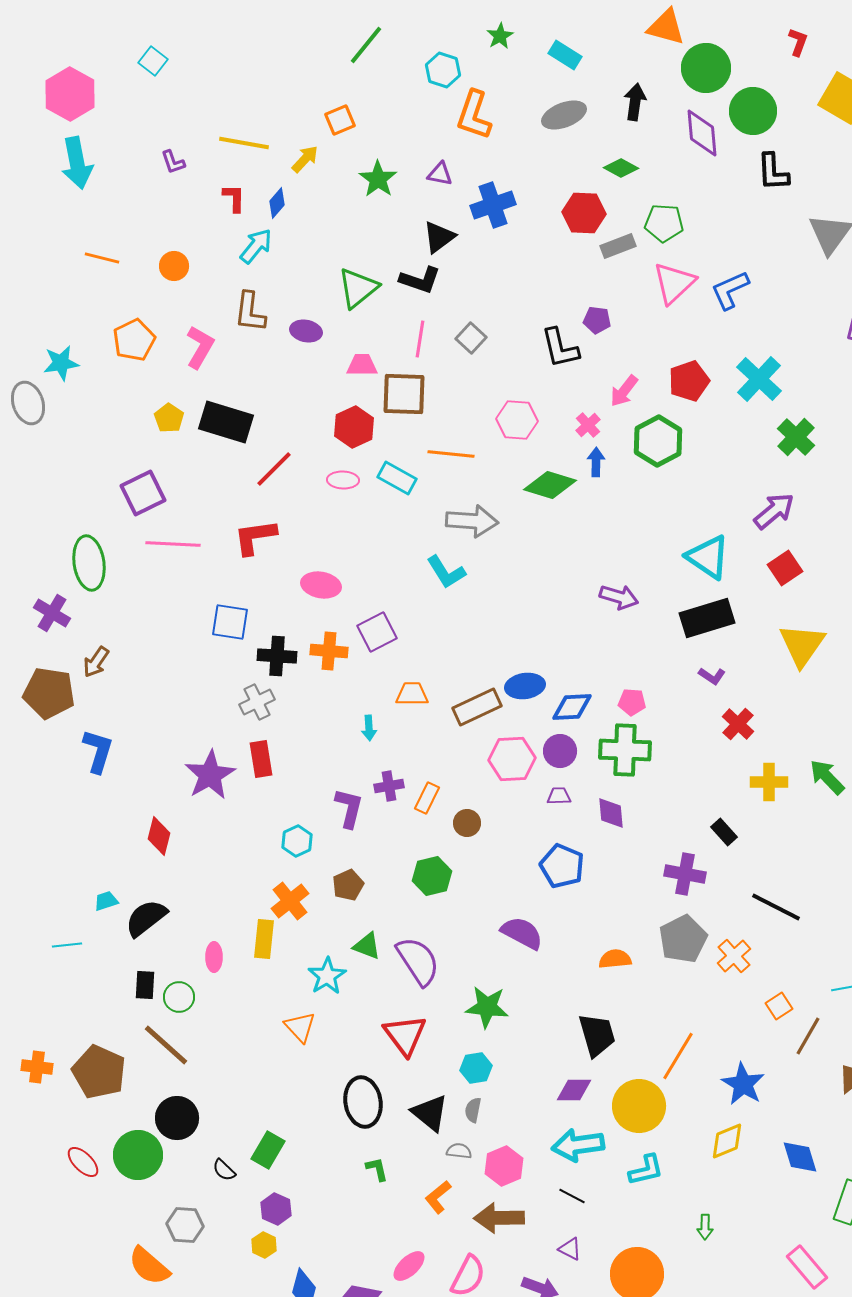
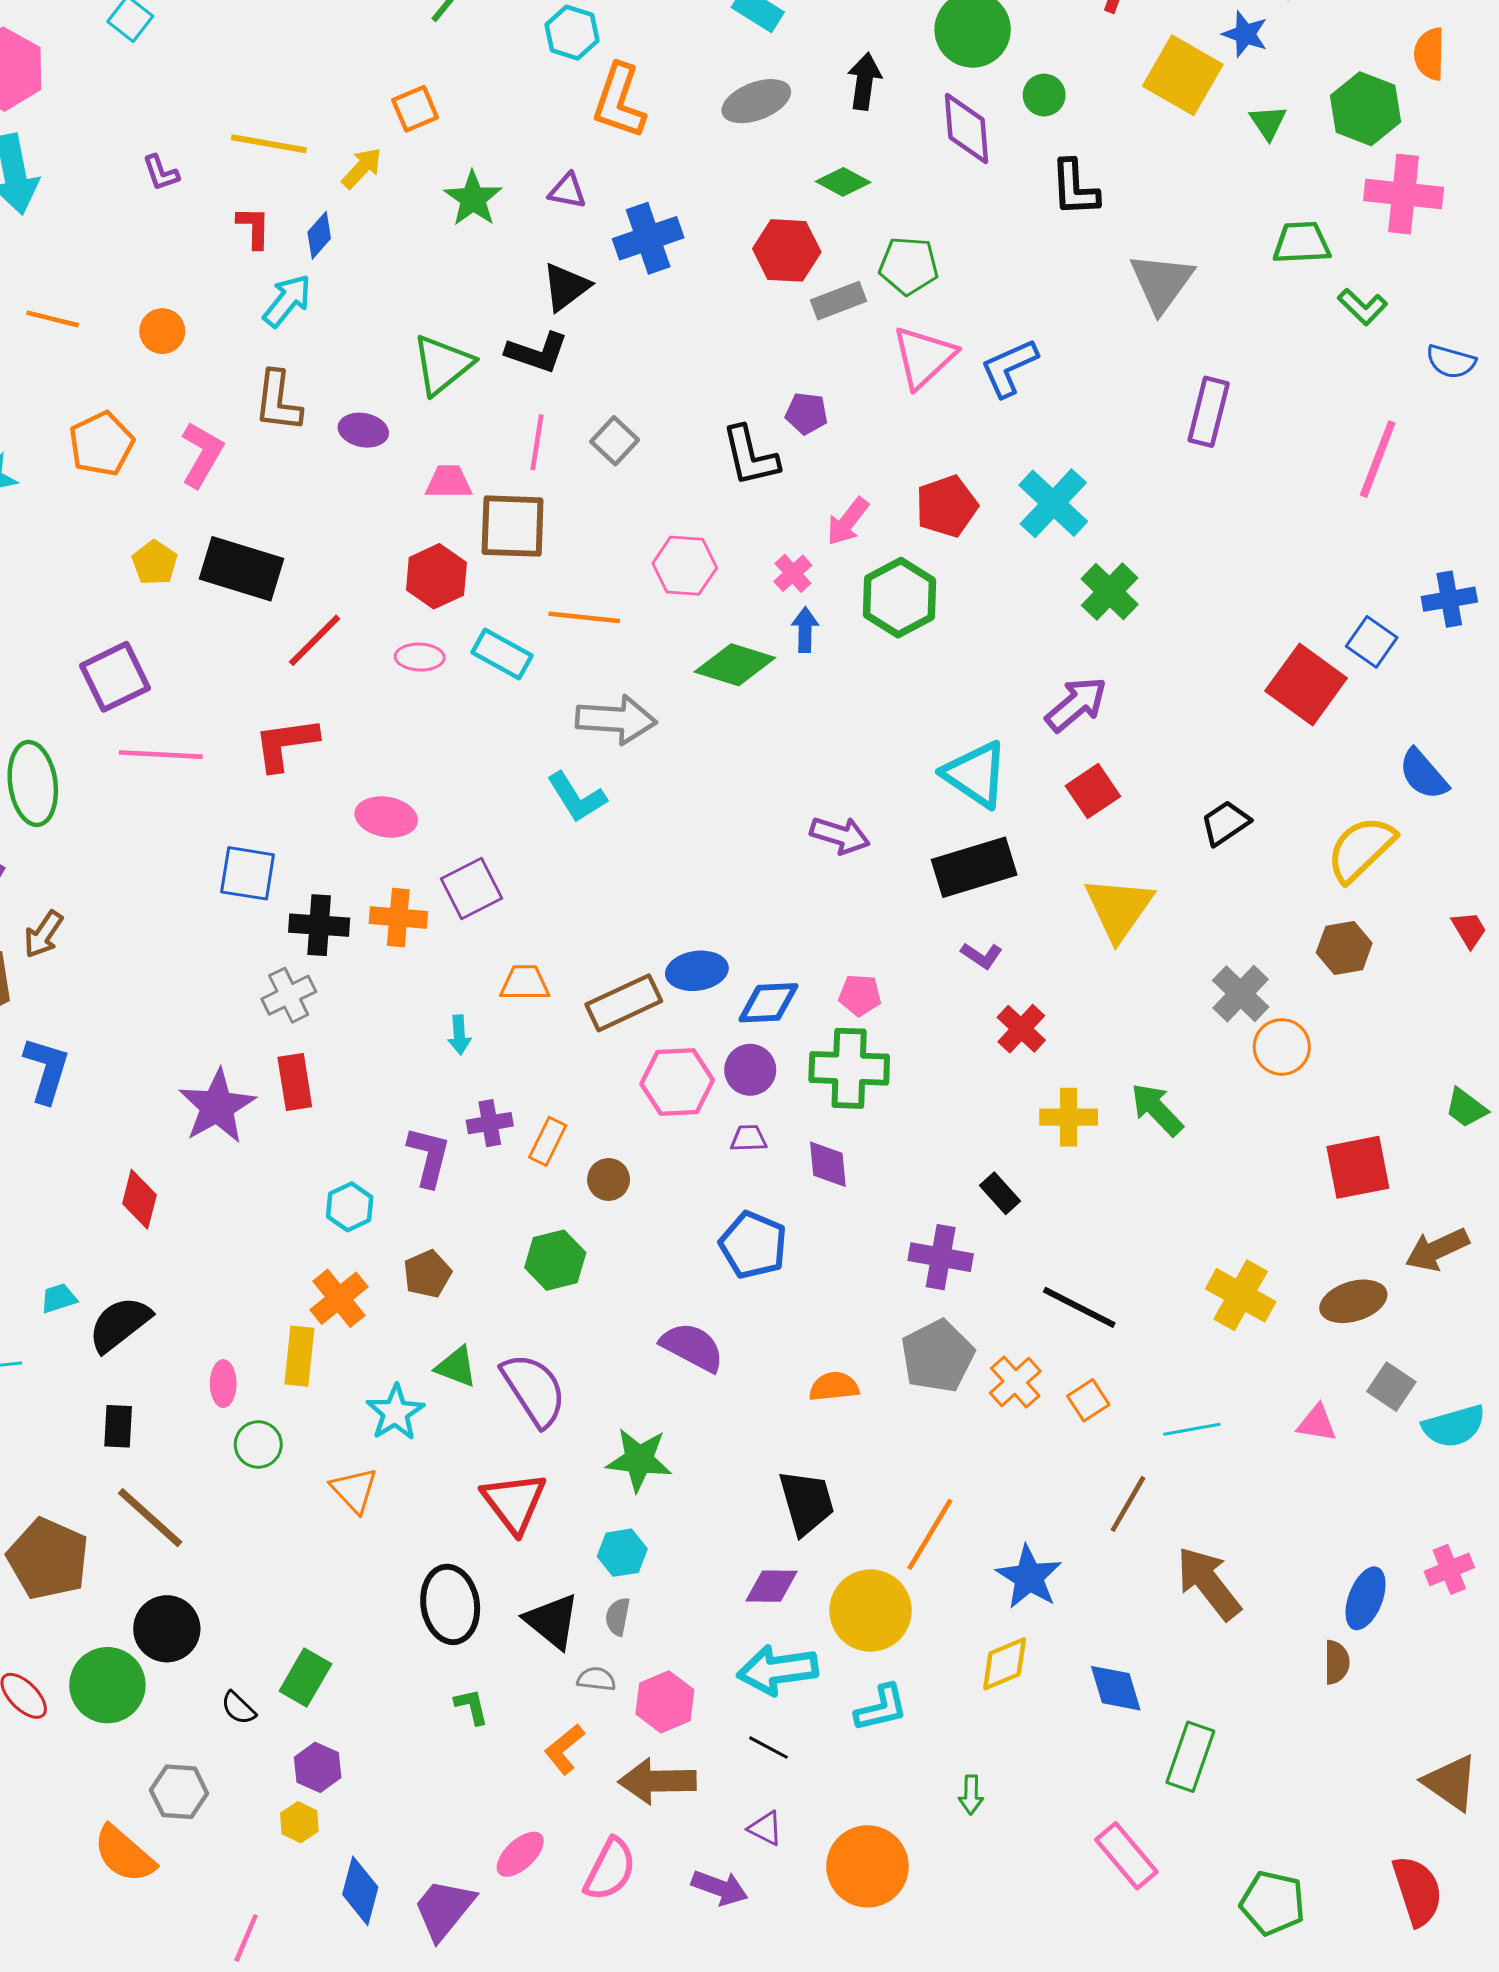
green circle: (753, 111) -> (1044, 95), size x0.6
green circle: (179, 997) -> (258, 1444), moved
orange square: (779, 1006) -> (1088, 1400), moved

